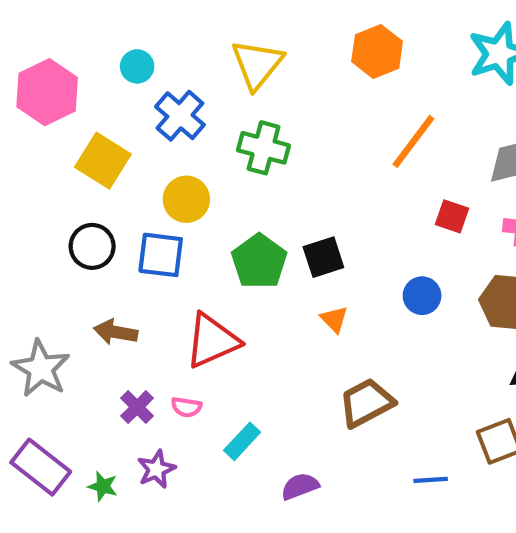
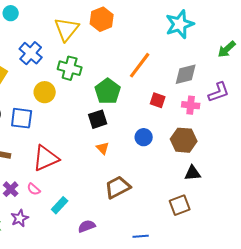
orange hexagon: (377, 51) -> (102, 19), moved
cyan circle: (137, 66) -> (11, 13), moved
yellow circle: (186, 199) -> (45, 92), moved
green pentagon: (259, 261) -> (108, 91), moved
pink semicircle: (186, 407) -> (34, 189), turned 32
blue line: (431, 480) -> (141, 236), moved

